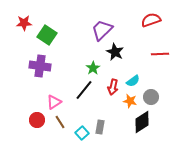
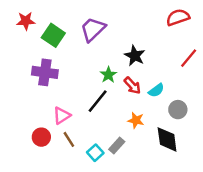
purple trapezoid: (102, 30) -> (93, 29), moved
red line: (160, 54) -> (189, 58), turned -48
red arrow: (113, 87) -> (132, 86), moved, turned -56
orange star: (130, 101) -> (136, 120), moved
black diamond: (142, 122) -> (167, 139), turned -65
gray rectangle: (100, 127) -> (117, 145), turned 32

